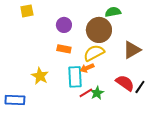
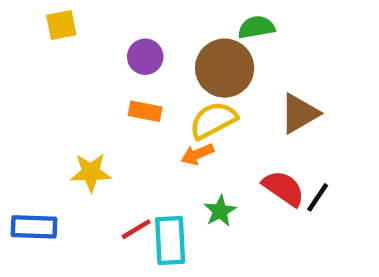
yellow star: (40, 76) -> (91, 172), turned -30
cyan rectangle: (75, 77) -> (170, 240), moved
red line: (86, 93) -> (136, 229), moved

